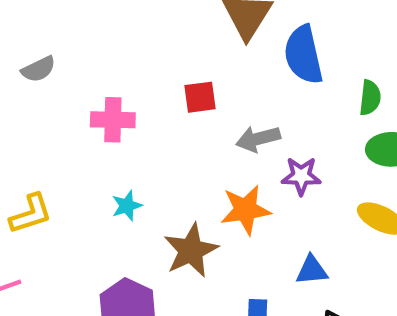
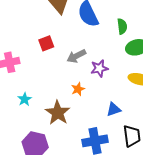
orange star: (245, 210) -> (78, 89), size x0.6

